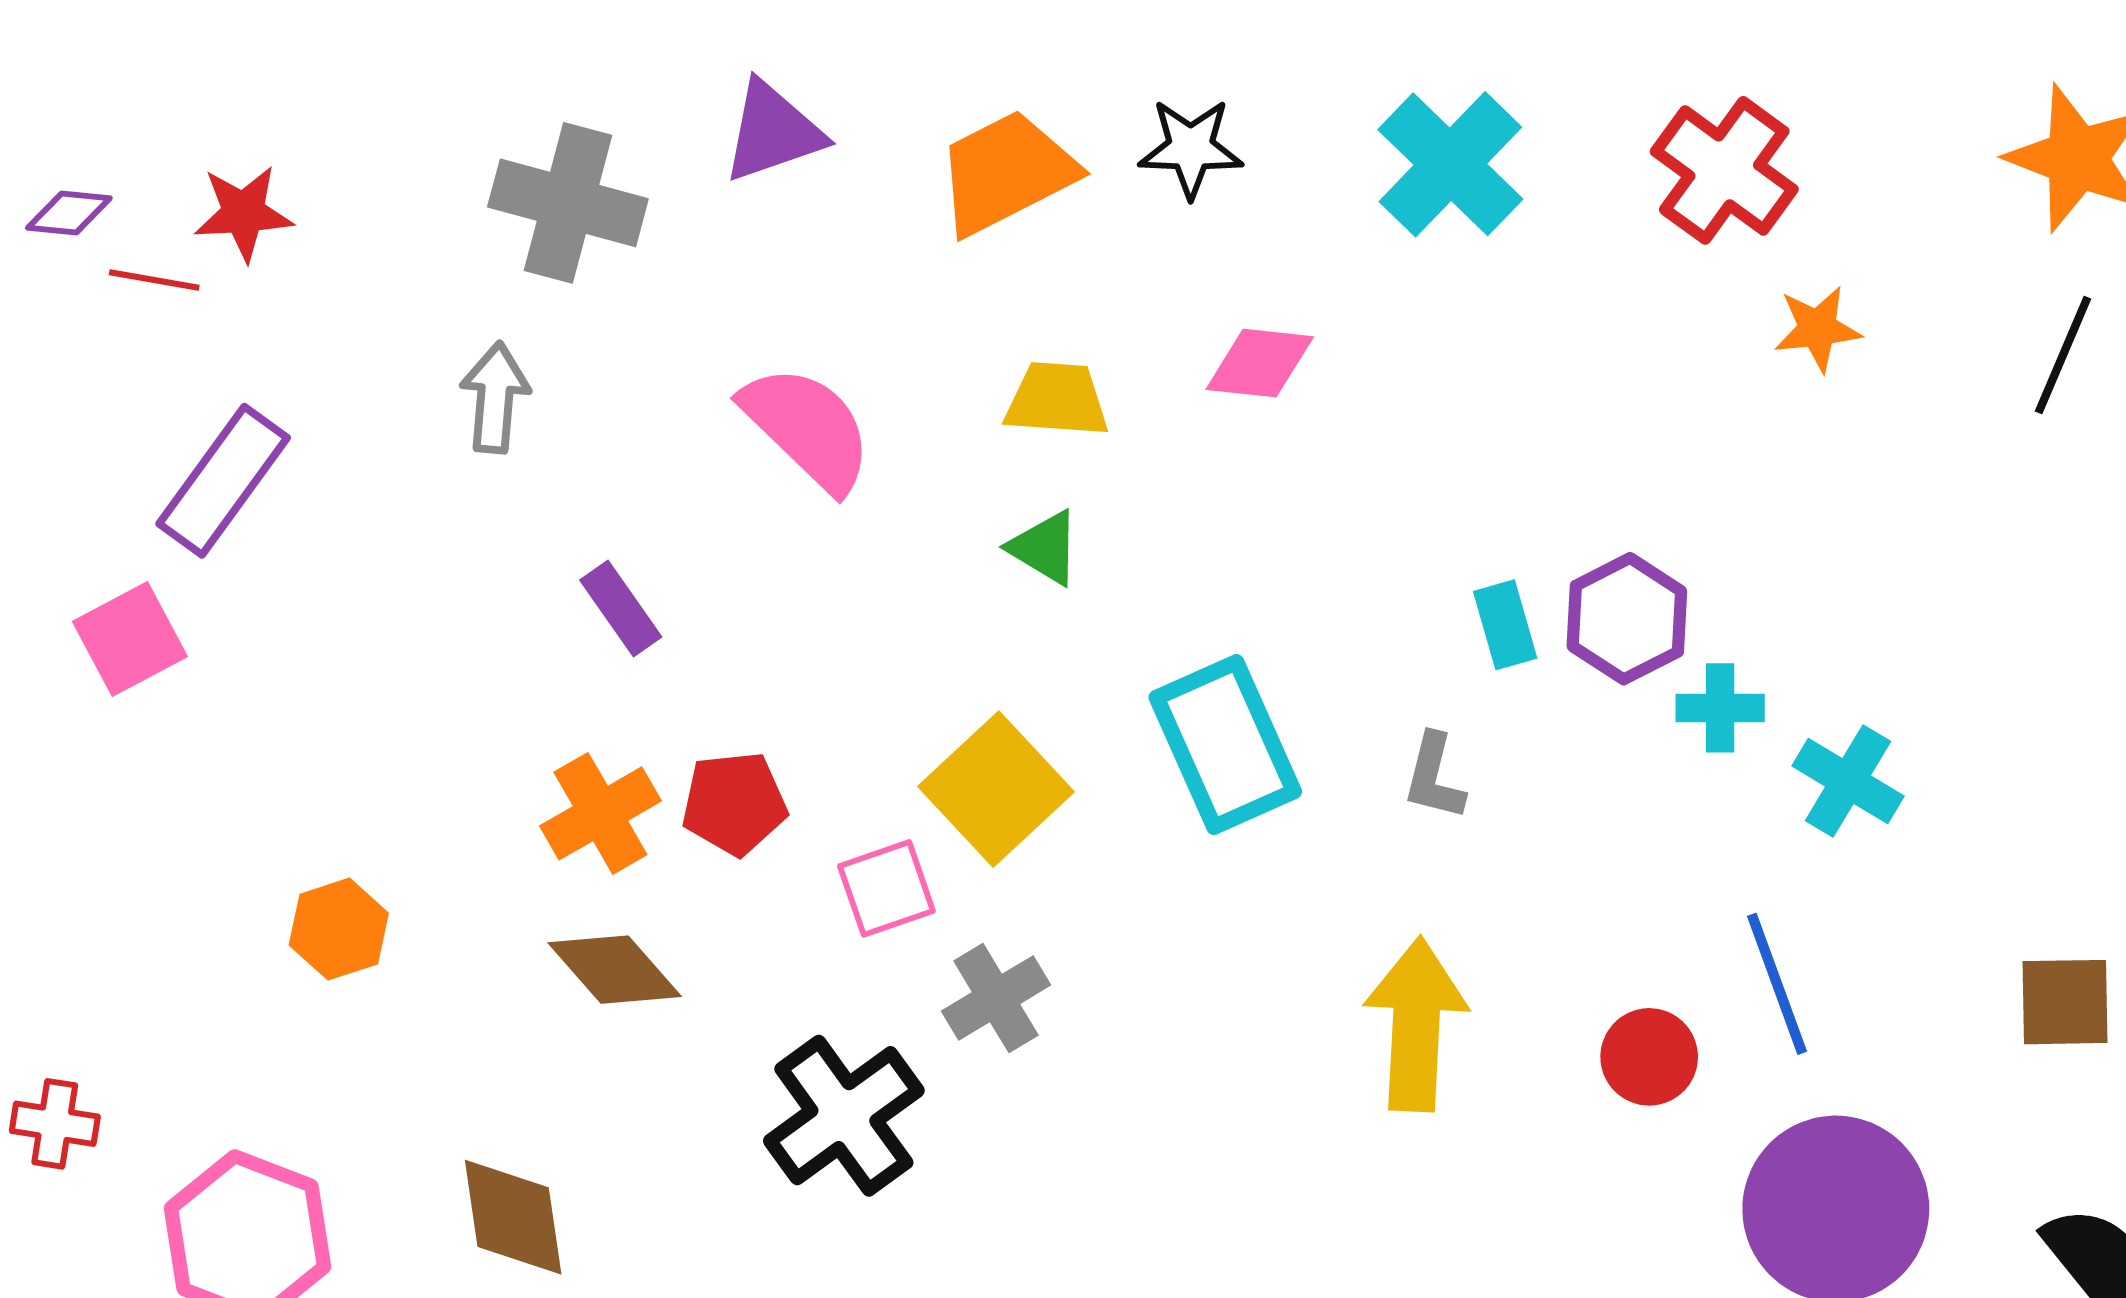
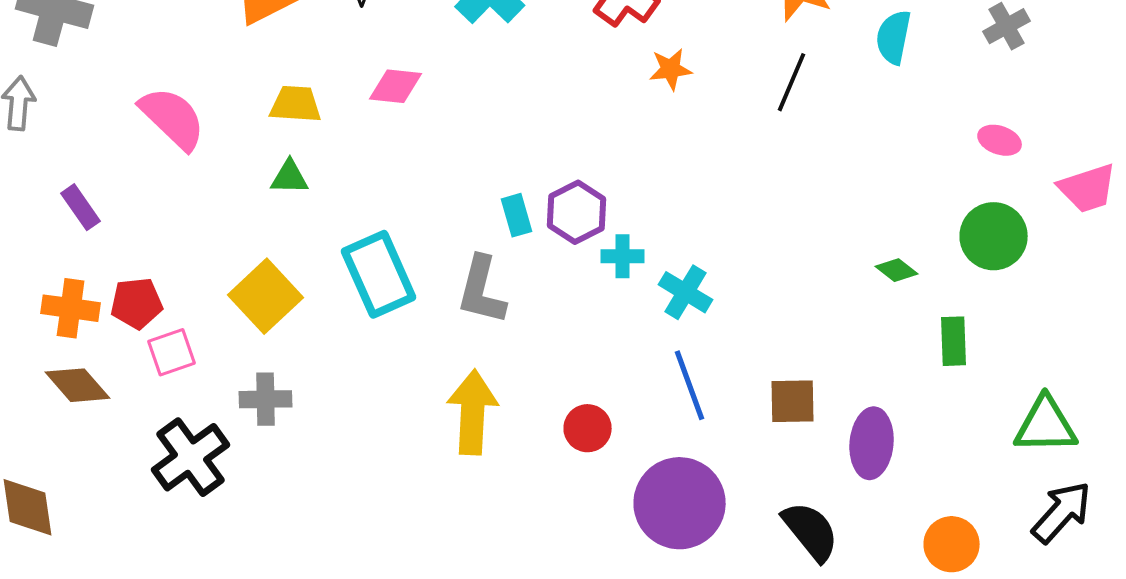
green triangle: (1045, 548) -> (290, 177), turned -30
gray L-shape: (1434, 777) -> (482, 290), size x1.6
orange cross: (600, 813) -> (71, 308), turned 38
pink square: (886, 888) -> (172, 352), moved
blue line: (1777, 984) -> (690, 385), moved
gray cross: (996, 998) -> (266, 399), turned 30

